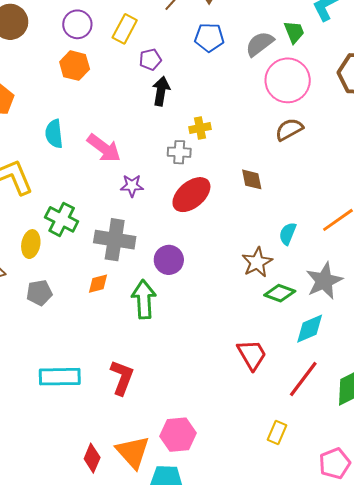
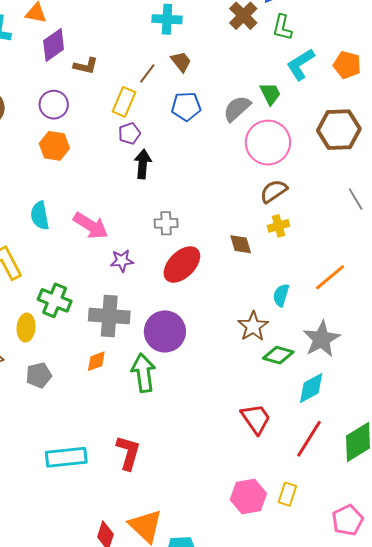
yellow rectangle: (125, 29) -> (124, 102), moved
yellow cross: (200, 128) -> (279, 226), moved
purple circle: (169, 260) -> (165, 331), size x1.4
pink hexagon: (178, 435) -> (248, 497), moved

